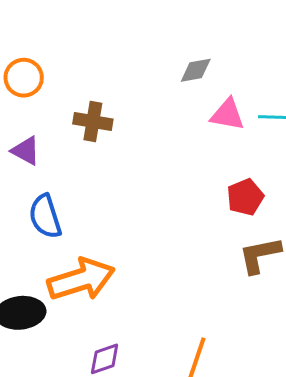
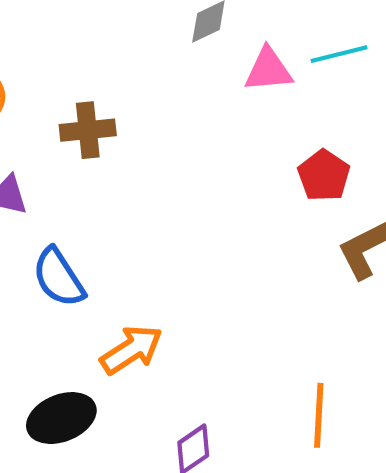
orange arrow: (81, 280) -> (131, 350), size x0.7

